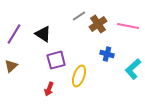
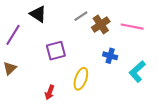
black triangle: (43, 34) -> (38, 14), moved
purple square: (56, 60) -> (56, 51), moved

